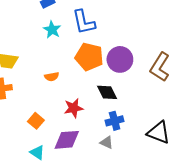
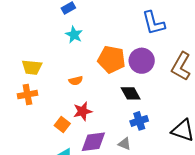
blue L-shape: (84, 22) -> (153, 23), moved
red star: (74, 108) -> (83, 111), moved
gray triangle: (107, 142) -> (125, 144), moved

